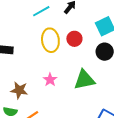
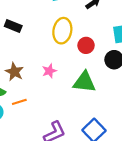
red circle: (74, 39) -> (86, 45), moved

